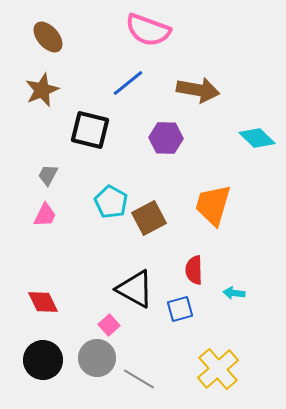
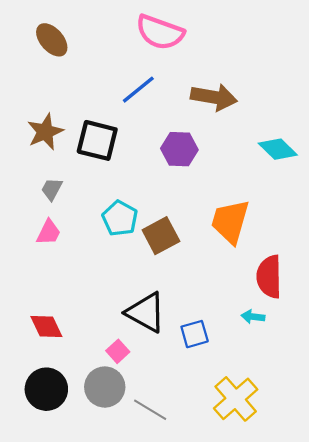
brown star: (42, 90) -> (45, 132), moved
red semicircle: (194, 270) -> (269, 277), moved, size x1.4

